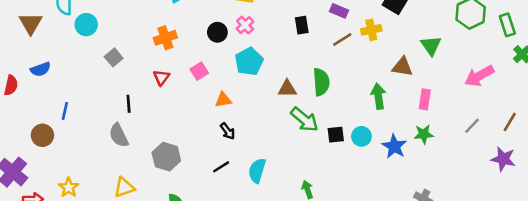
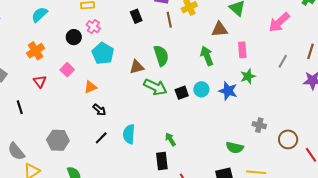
brown line: (342, 39) -> (169, 20), turned -56
gray semicircle: (119, 135) -> (16, 151), moved

